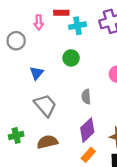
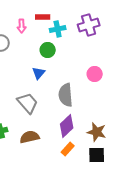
green circle: (71, 58) -> (48, 50), moved
blue triangle: (37, 73) -> (39, 73), moved
gray semicircle: (86, 97) -> (66, 95), size x1.6

